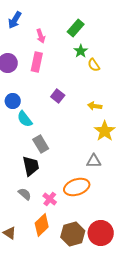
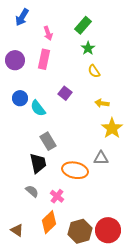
yellow semicircle: (94, 65) -> (94, 71), moved
cyan semicircle: (25, 119) -> (38, 108), moved
orange ellipse: (77, 187) -> (75, 170), moved, turned 30

